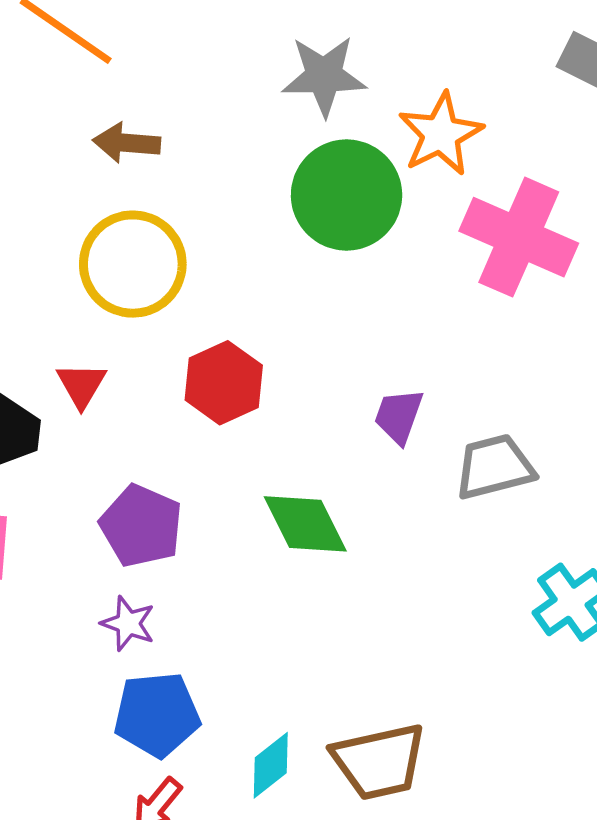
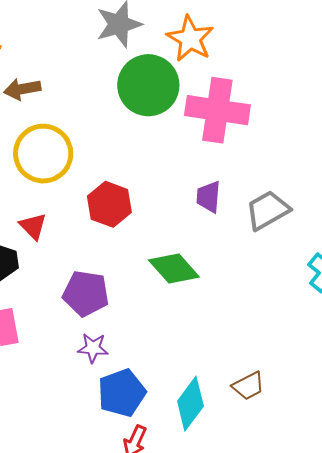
pink cross: (519, 237) -> (217, 110), moved
brown trapezoid: (379, 762) -> (248, 386), size x0.6
cyan diamond: (271, 765) -> (190, 404), size x1.4

